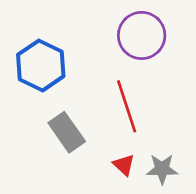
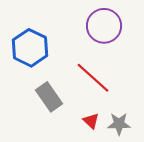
red line: (127, 106) -> (93, 78), turned -30

